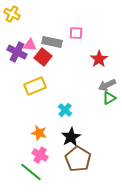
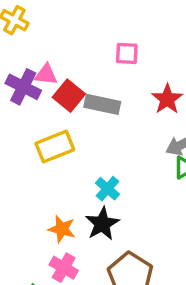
gray rectangle: (52, 42) -> (102, 104), moved
black star: (71, 137) -> (102, 224), moved

